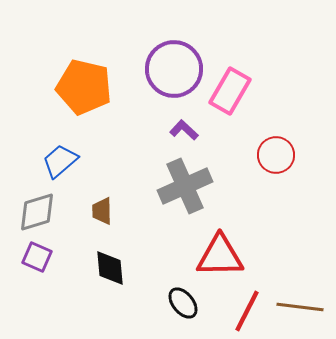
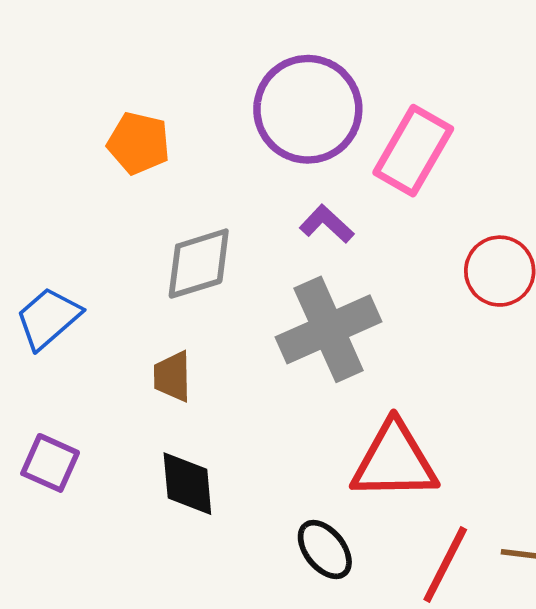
orange pentagon: (84, 87) -> (138, 143), size x0.6
blue trapezoid: (60, 161) -> (48, 318), moved
gray diamond: (37, 212) -> (199, 264), moved

